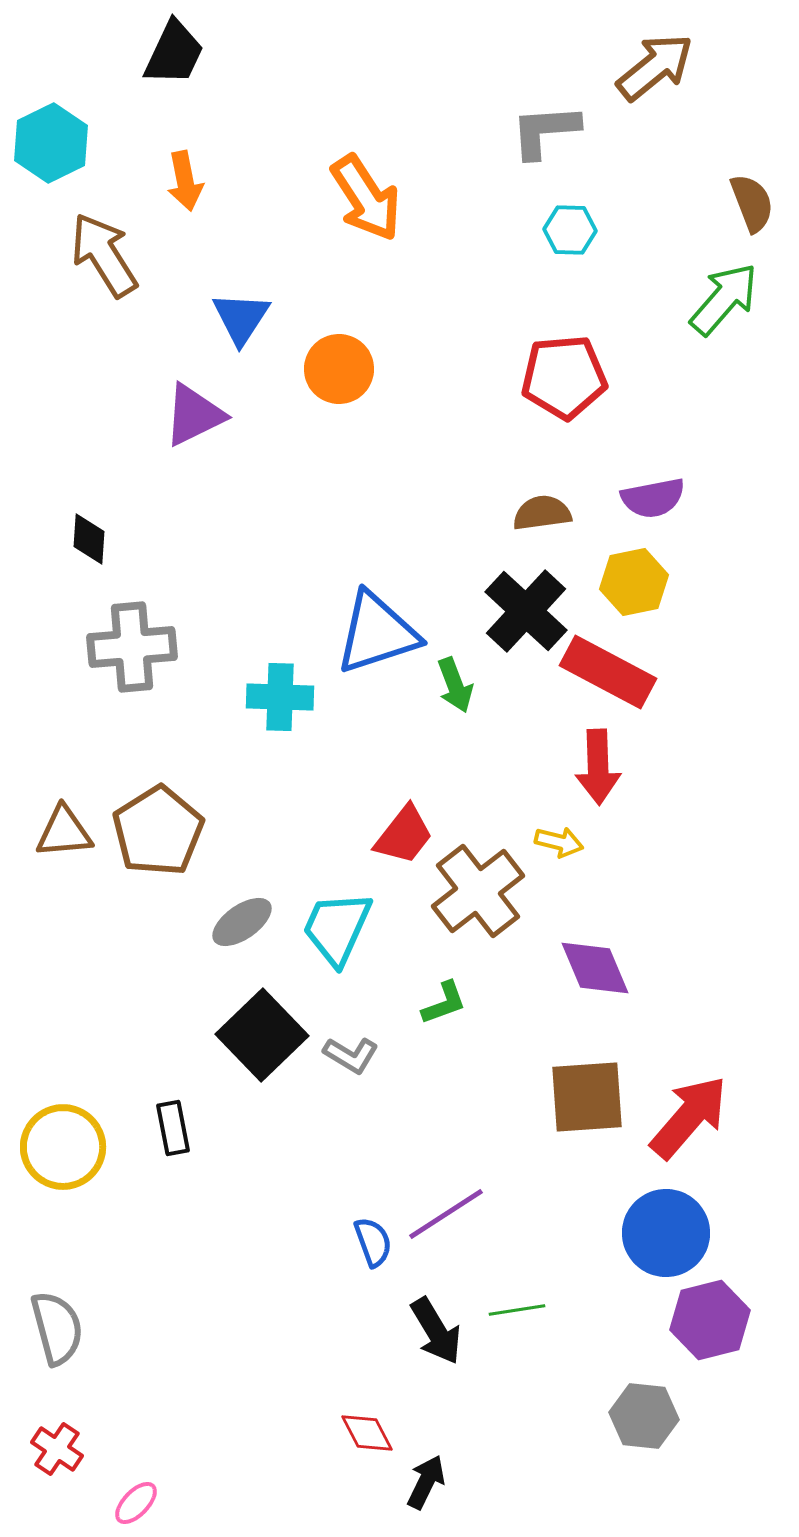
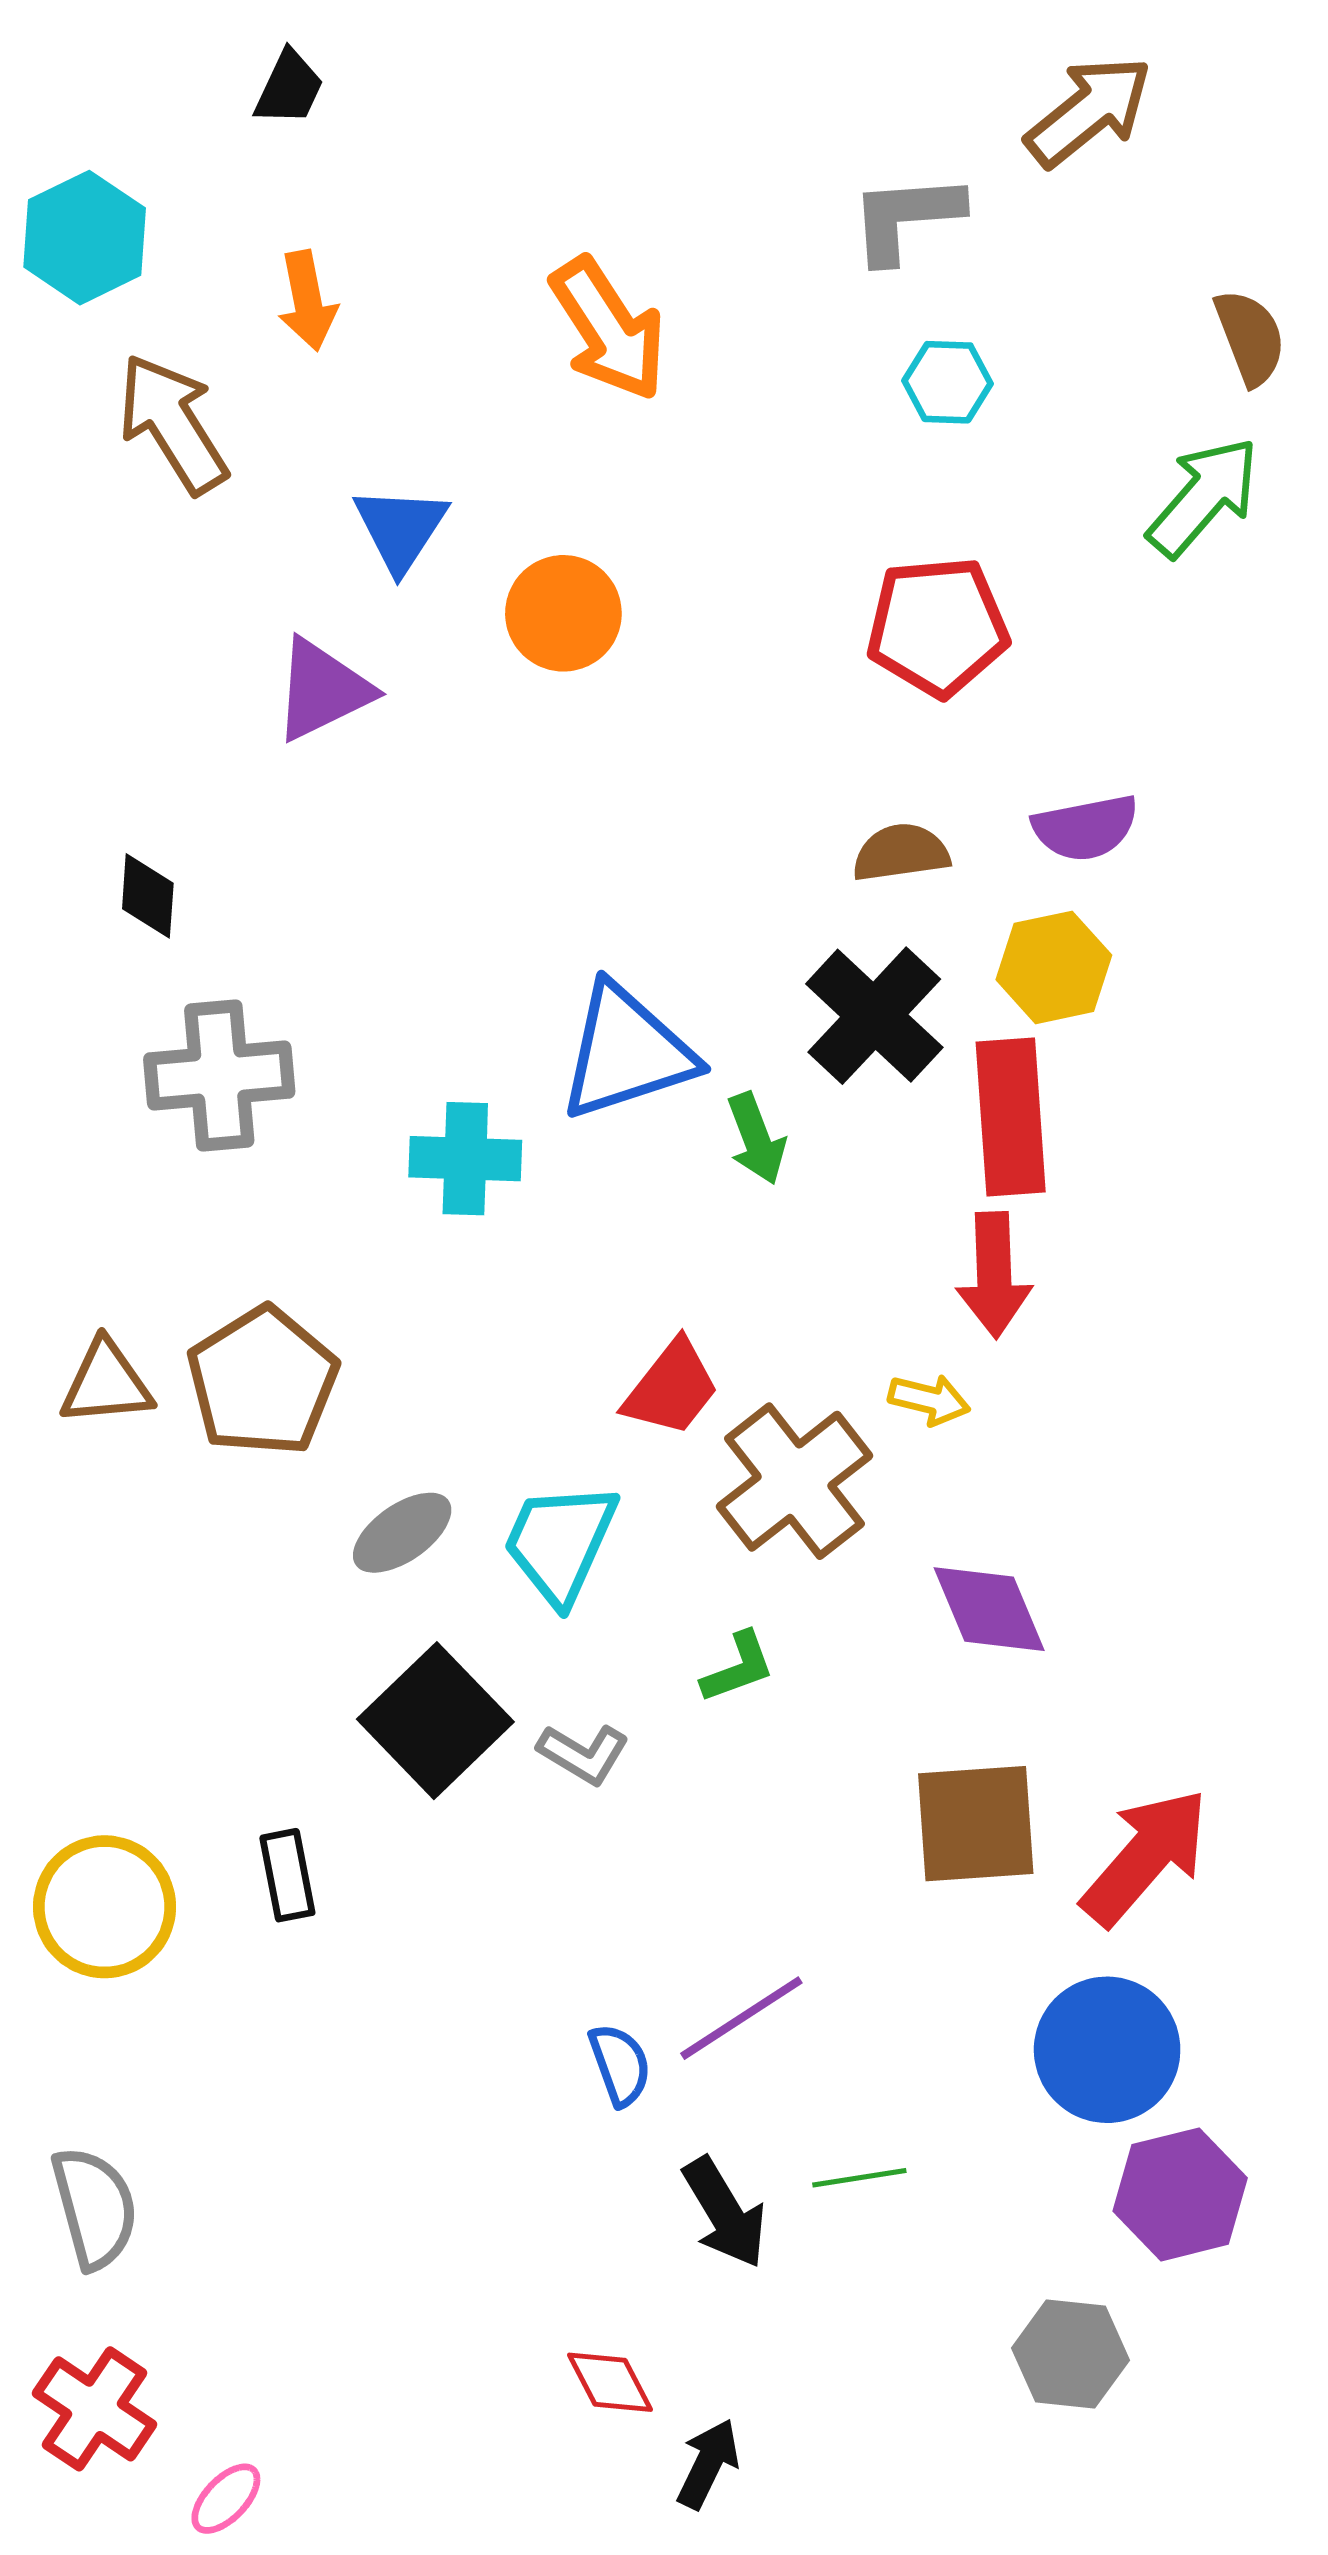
black trapezoid: (174, 53) -> (289, 88), size x0.7
red rectangle: (608, 672) -> (1011, 1117), turned 58
red cross: (57, 1449) -> (95, 2409), size x1.4

